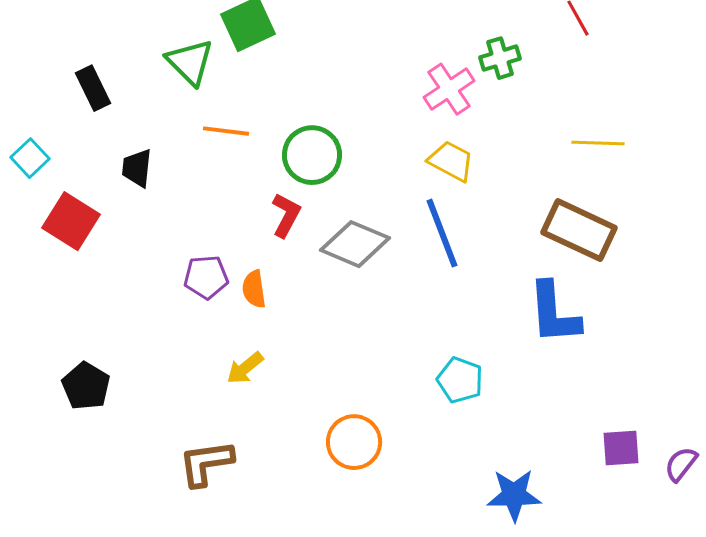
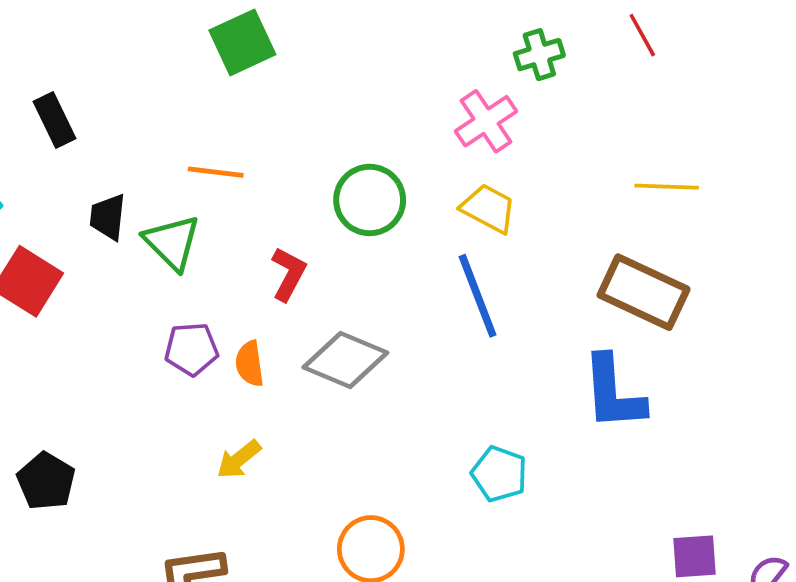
green cross: (500, 58) -> (539, 55), moved
green triangle: (190, 62) -> (172, 242), moved
green circle: (312, 155) -> (370, 200), moved
gray diamond: (355, 244) -> (345, 360), moved

